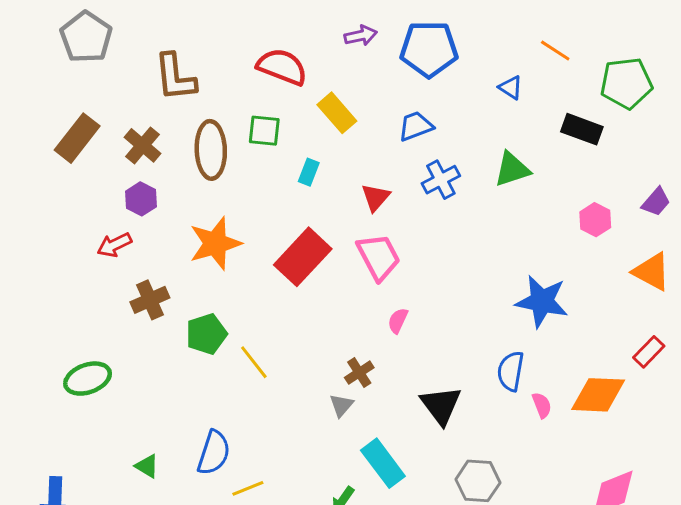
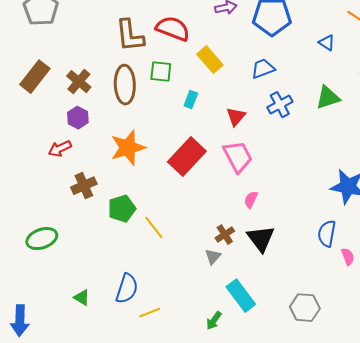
brown L-shape: (175, 77) -> (130, 36), moved
black triangle: (441, 405) -> (261, 239), moved

